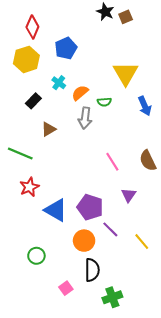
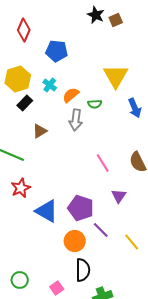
blue pentagon: (66, 48) -> (57, 51), turned 30
yellow hexagon: (26, 59) -> (18, 79), moved
green circle: (36, 256) -> (20, 280), moved

